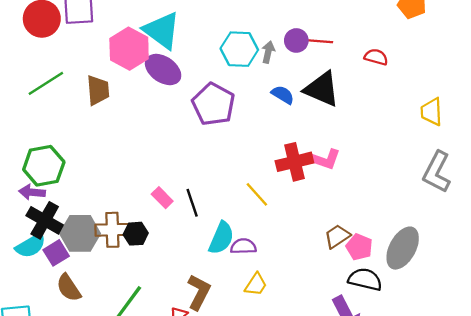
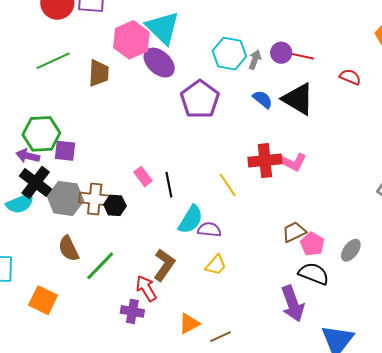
gray ellipse: (403, 248) -> (351, 250), size x0.6
purple square: (56, 253) -> (65, 151), moved, turned 30
brown semicircle: (69, 288) -> (69, 249), moved

